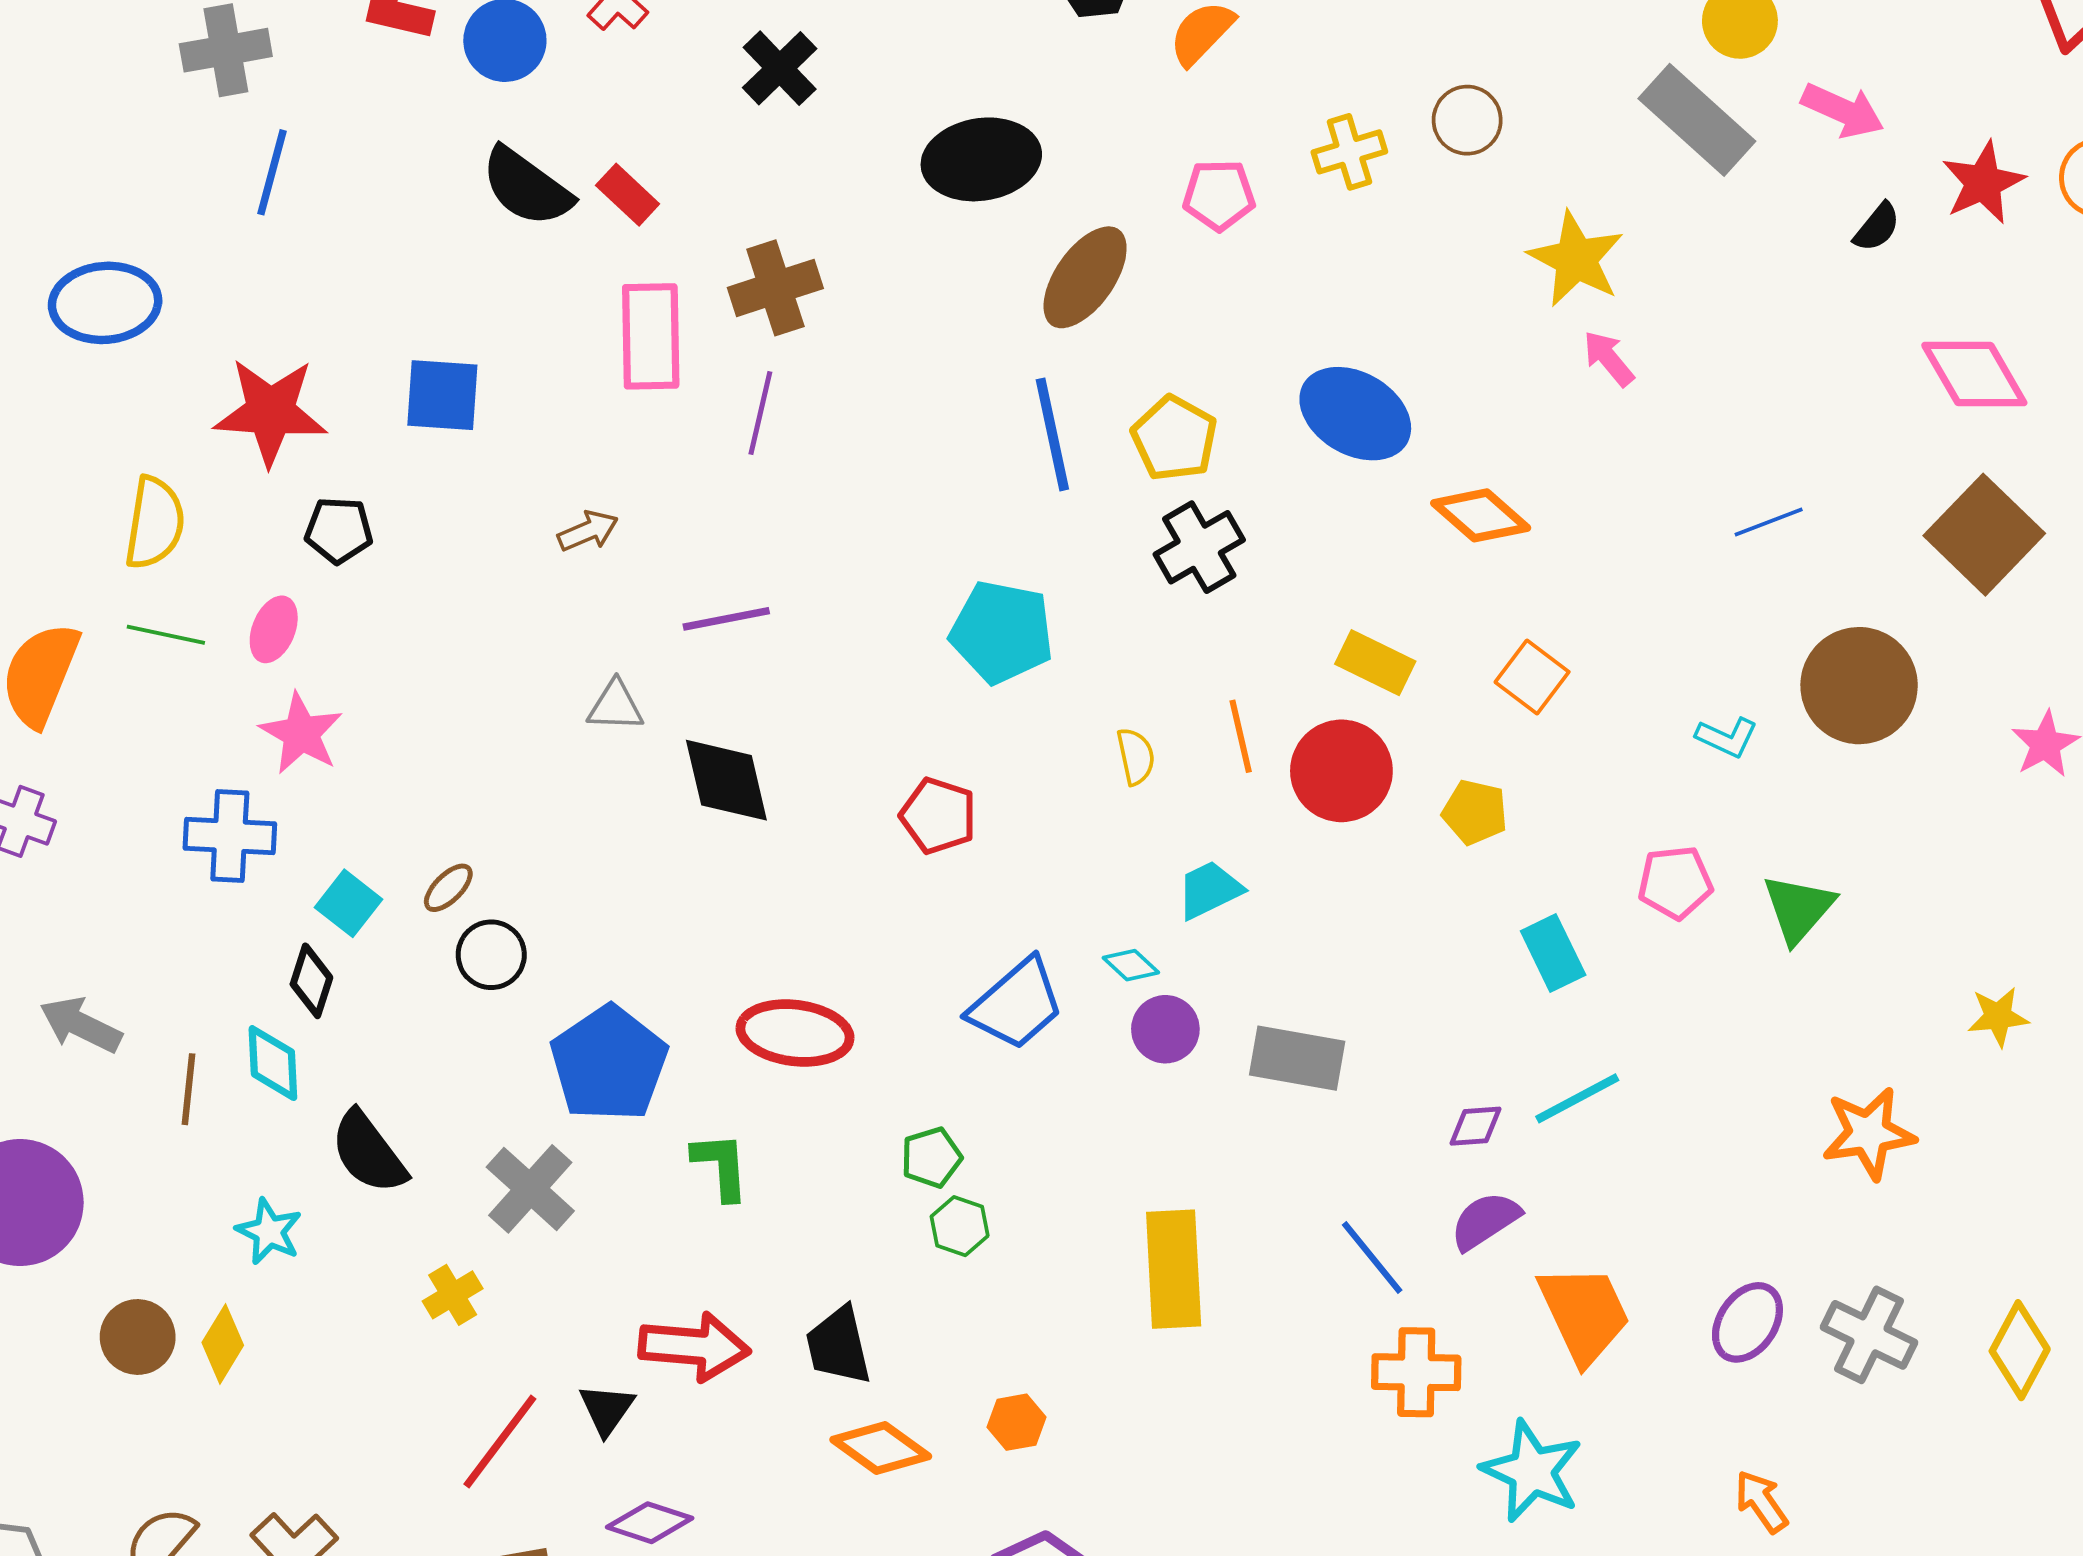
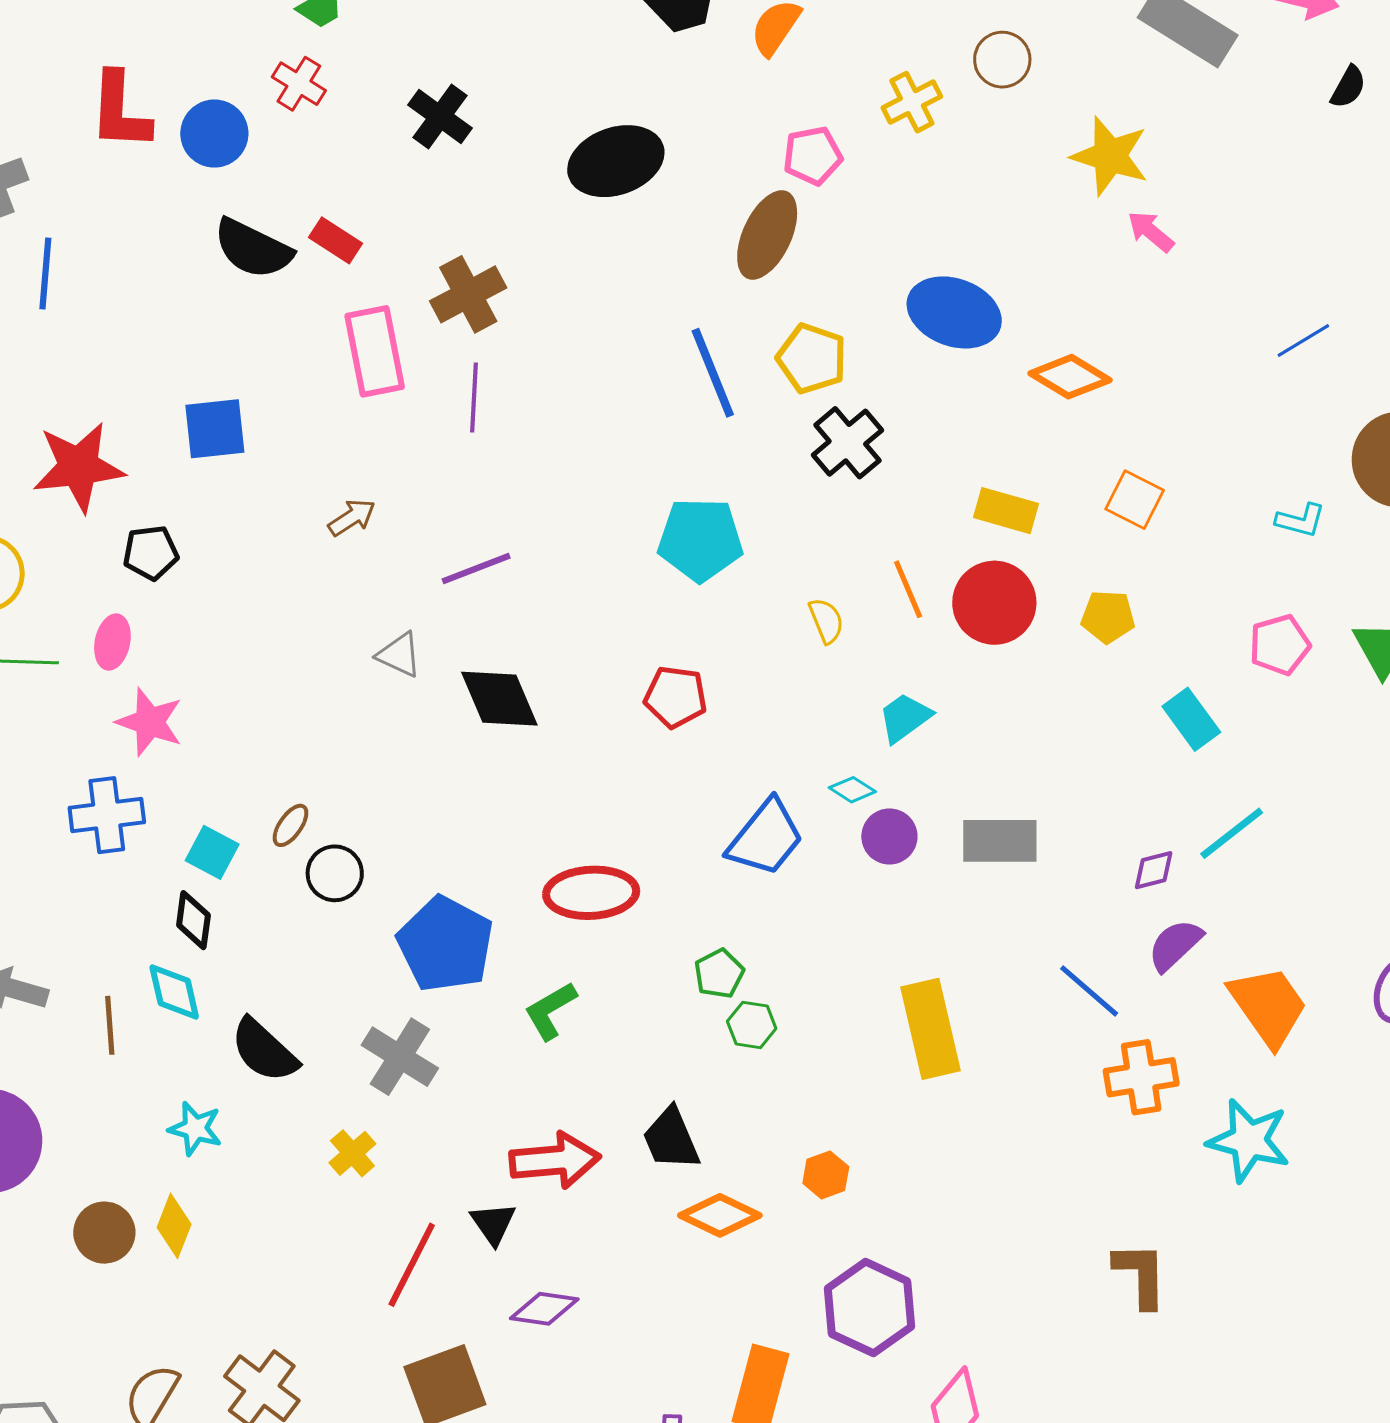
brown ellipse: (1085, 277) -> (767, 235), moved
gray triangle: (615, 706) -> (399, 655), turned 33
green L-shape: (721, 1166) -> (550, 1011), turned -106

